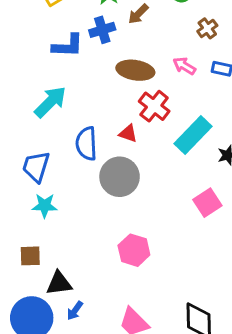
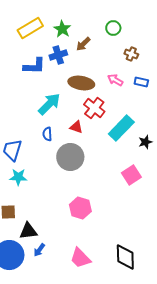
brown cross: (207, 28) -> (131, 54), turned -32
cyan arrow: (50, 102) -> (49, 104), moved
blue semicircle: (86, 144) -> (47, 134), size x0.6

